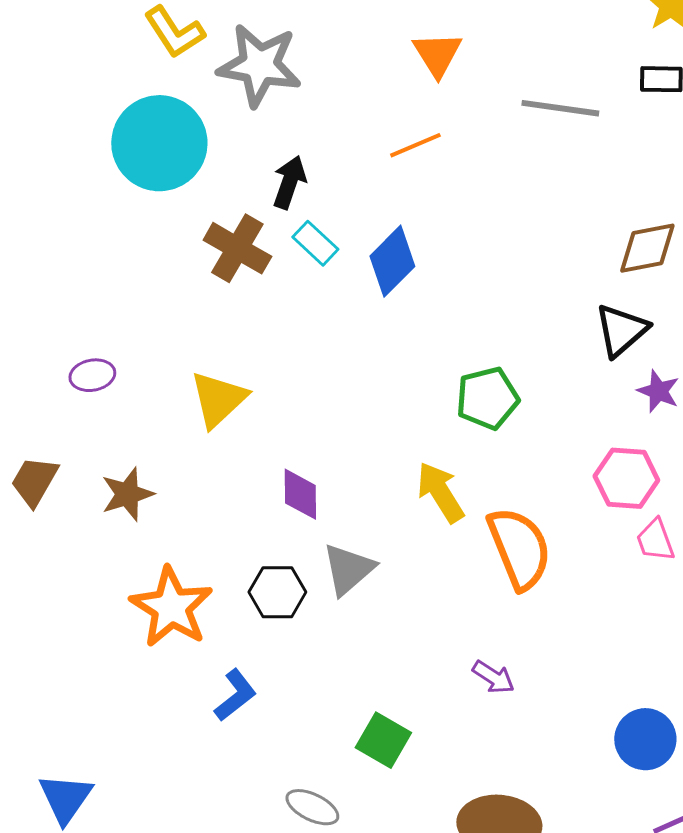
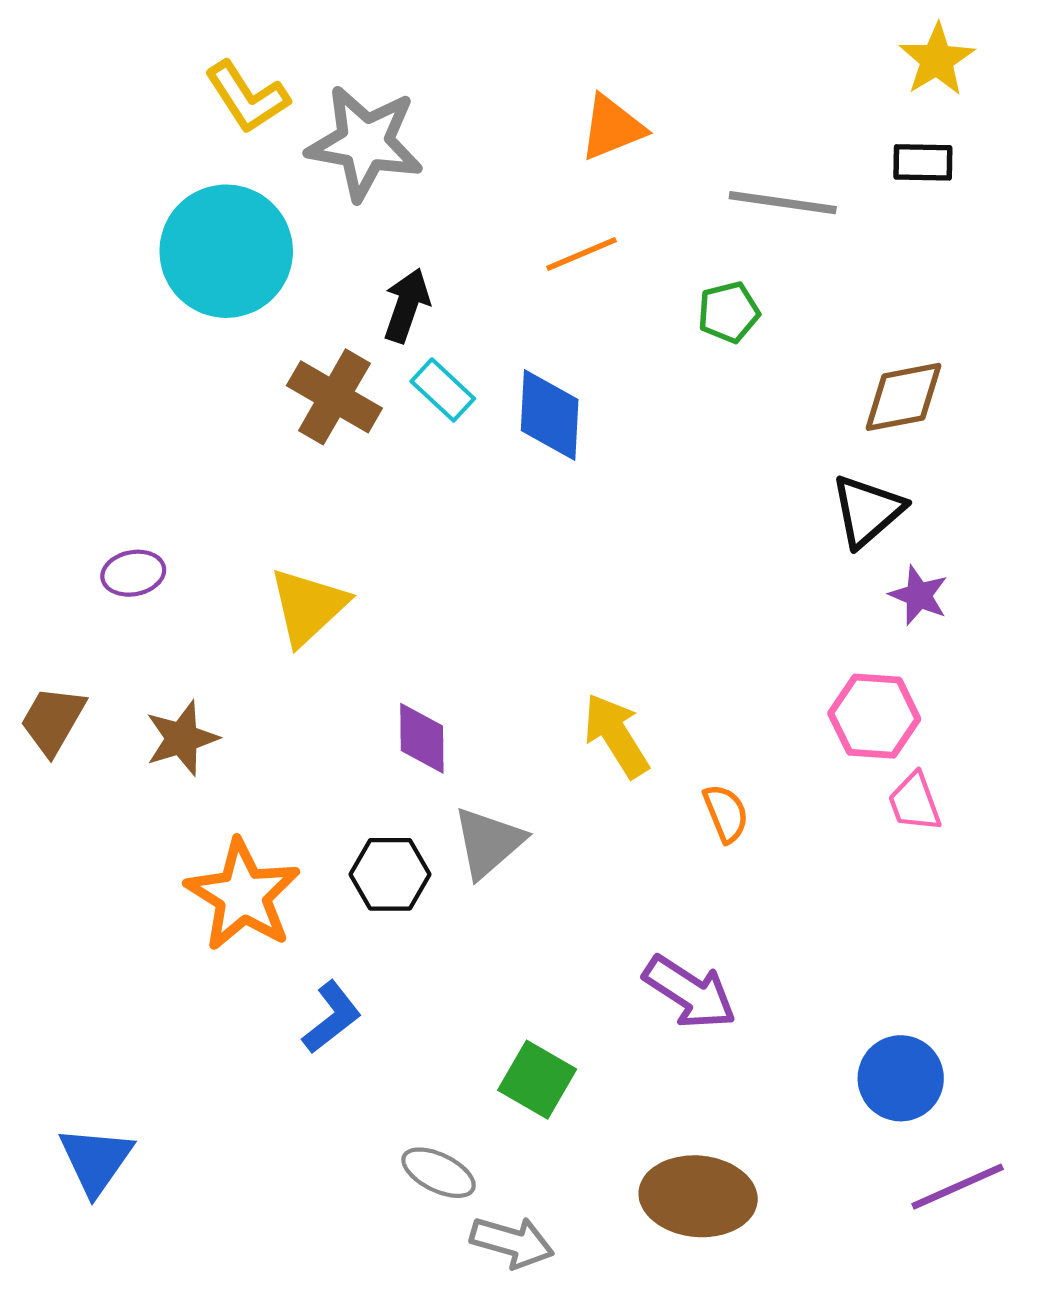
orange triangle: (437, 54) -> (612, 128), turned 40
blue diamond: (392, 261) -> (550, 415), turned -42
green pentagon: (487, 398) -> (729, 312), moved, size x0.7
orange semicircle: (519, 548) -> (726, 813), size x0.5
purple arrow: (493, 677) -> (690, 992), size x1.6

